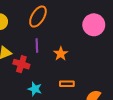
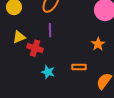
orange star: (61, 54) -> (98, 44), moved

